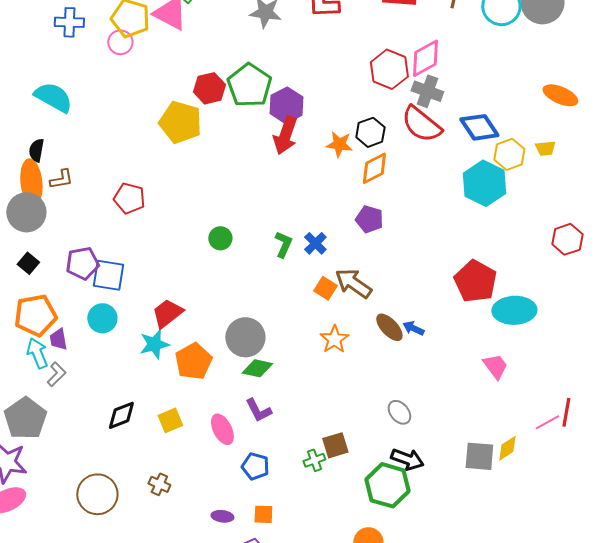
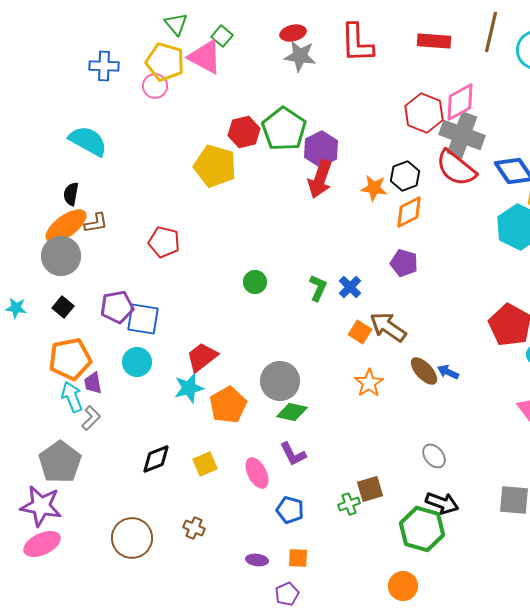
gray cross: (427, 91) -> (462, 135), size x1.4
orange ellipse: (31, 182) -> (66, 226), turned 60

